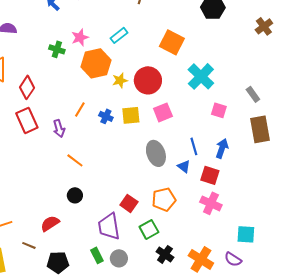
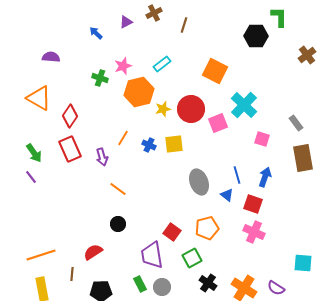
pink square: (163, 112) -> (218, 123), moved
cyan square: (246, 234) -> (303, 263), moved
brown line: (29, 245) -> (72, 274), turned 72

